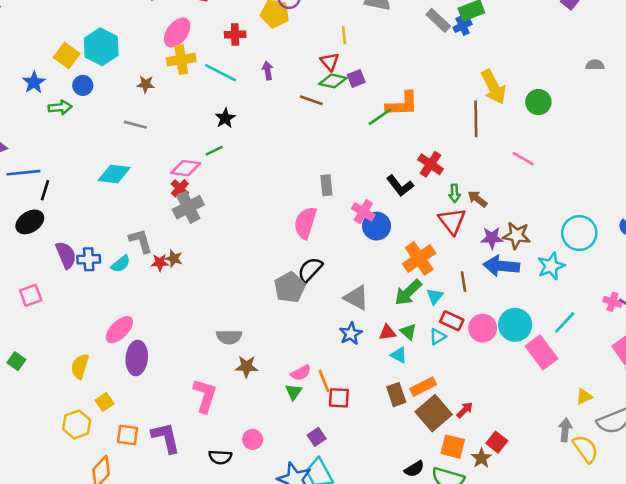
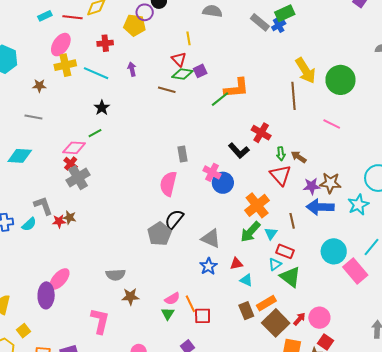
green circle: (538, 102) -> (340, 80), size x1.5
pink circle: (483, 328) -> (319, 318), moved
pink ellipse: (119, 330) -> (60, 279), moved
green triangle: (408, 332) -> (290, 277), moved, size x1.6

